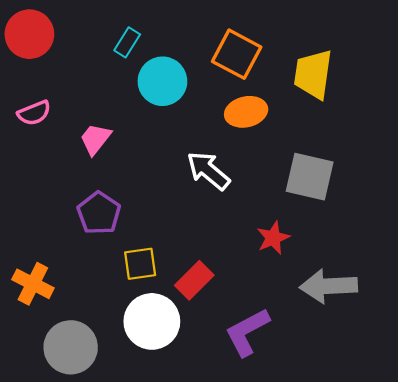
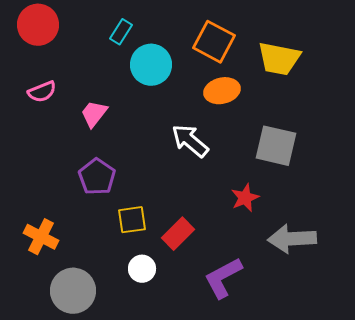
yellow trapezoid: (313, 74) -> (279, 59), turned -87
white circle: (152, 321) -> (142, 269), size x0.6

